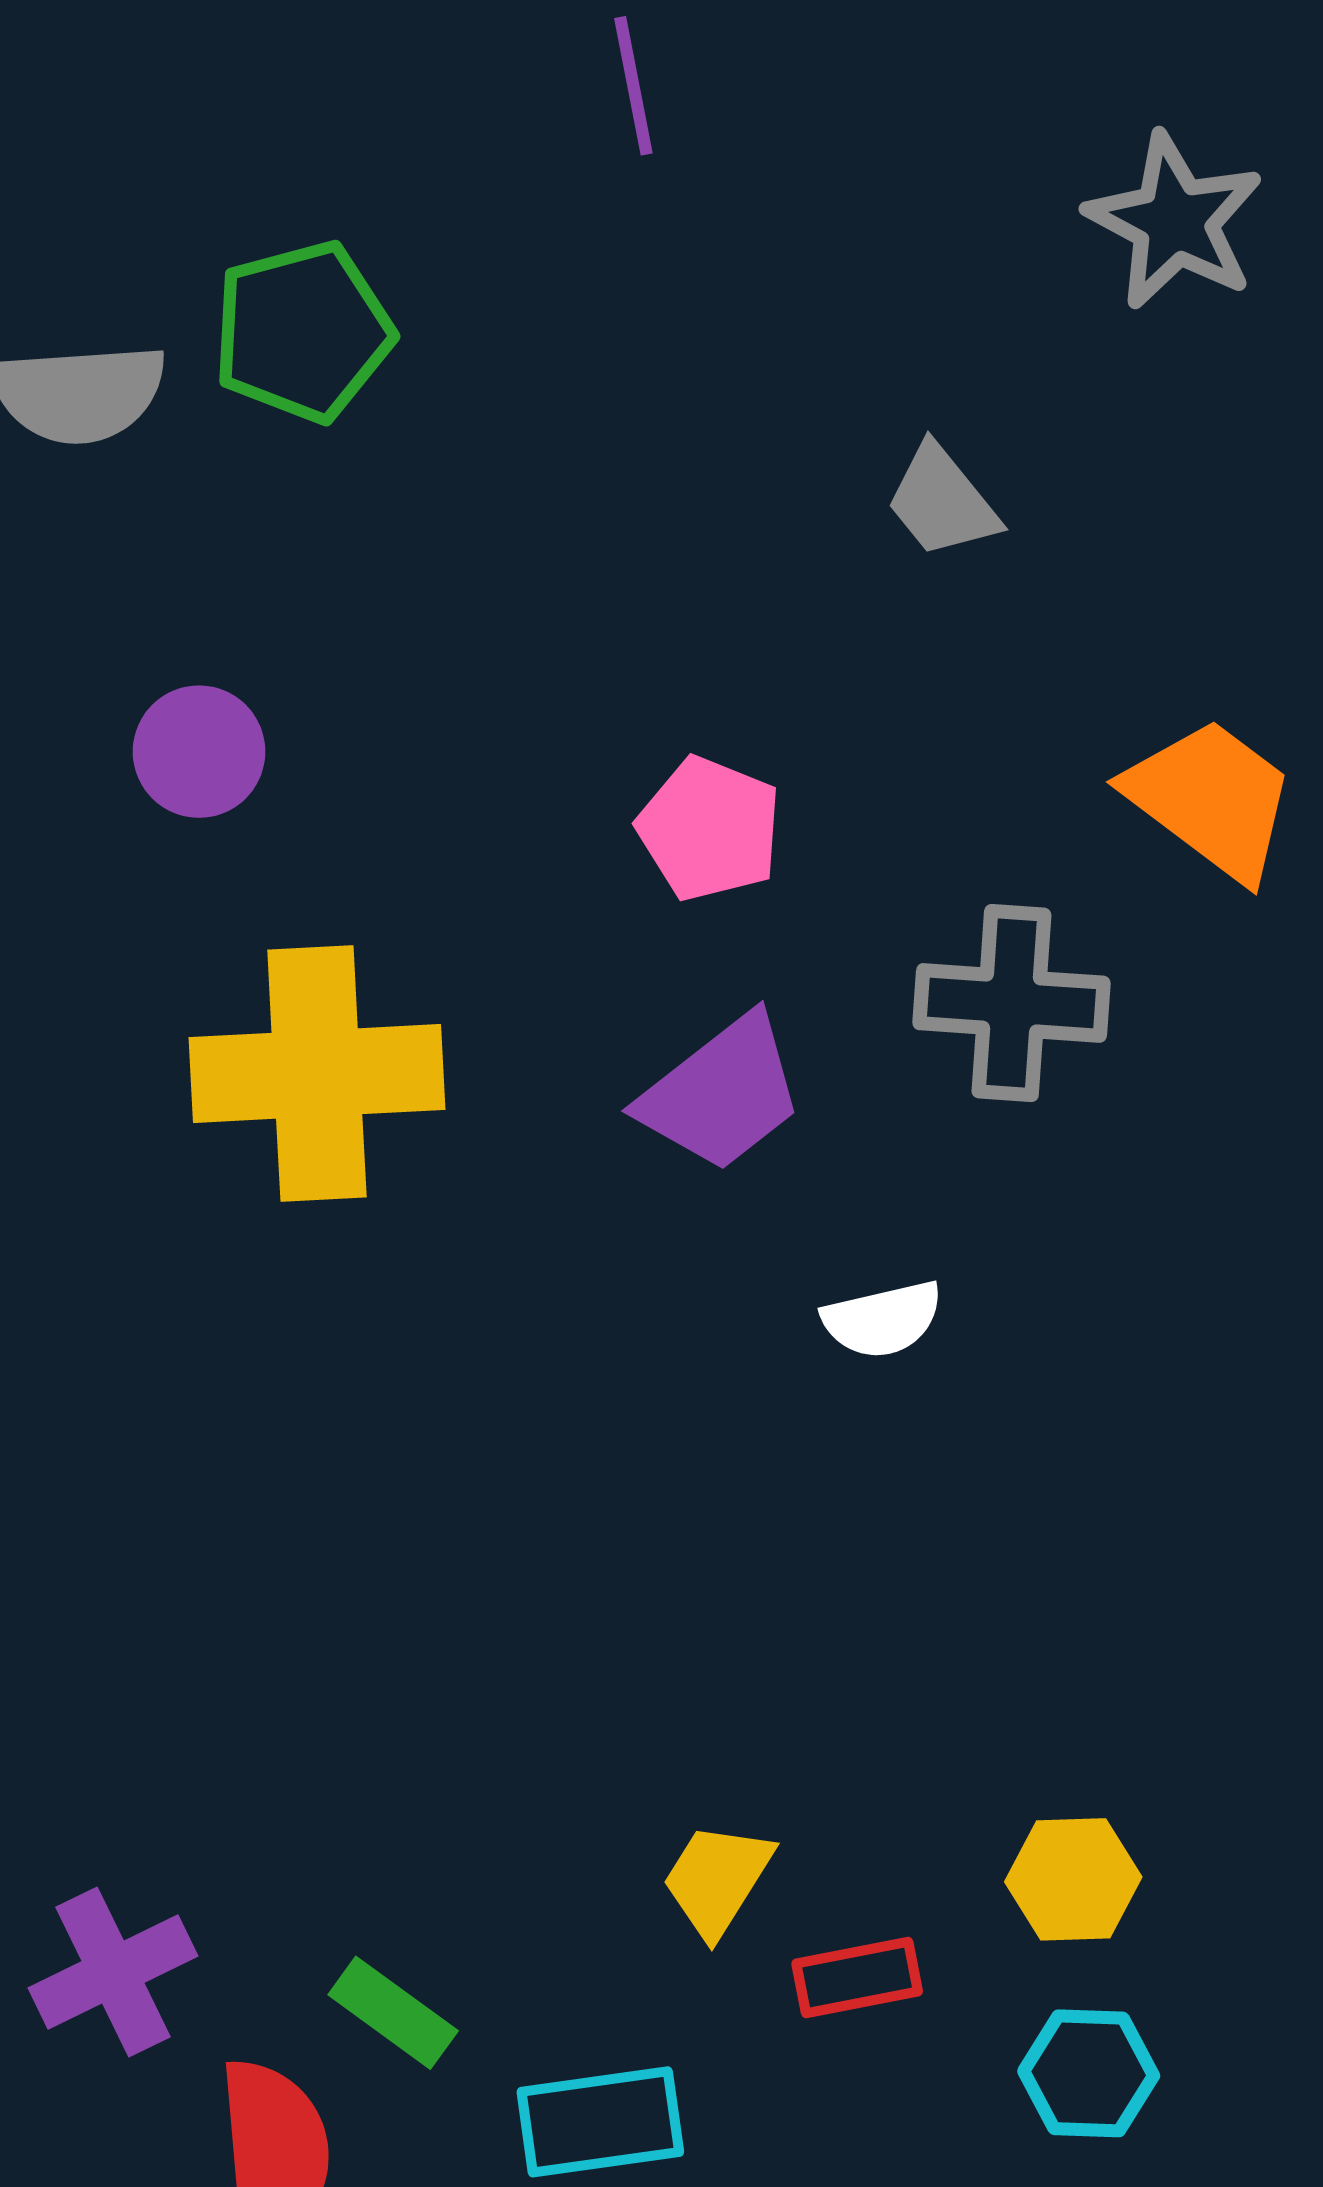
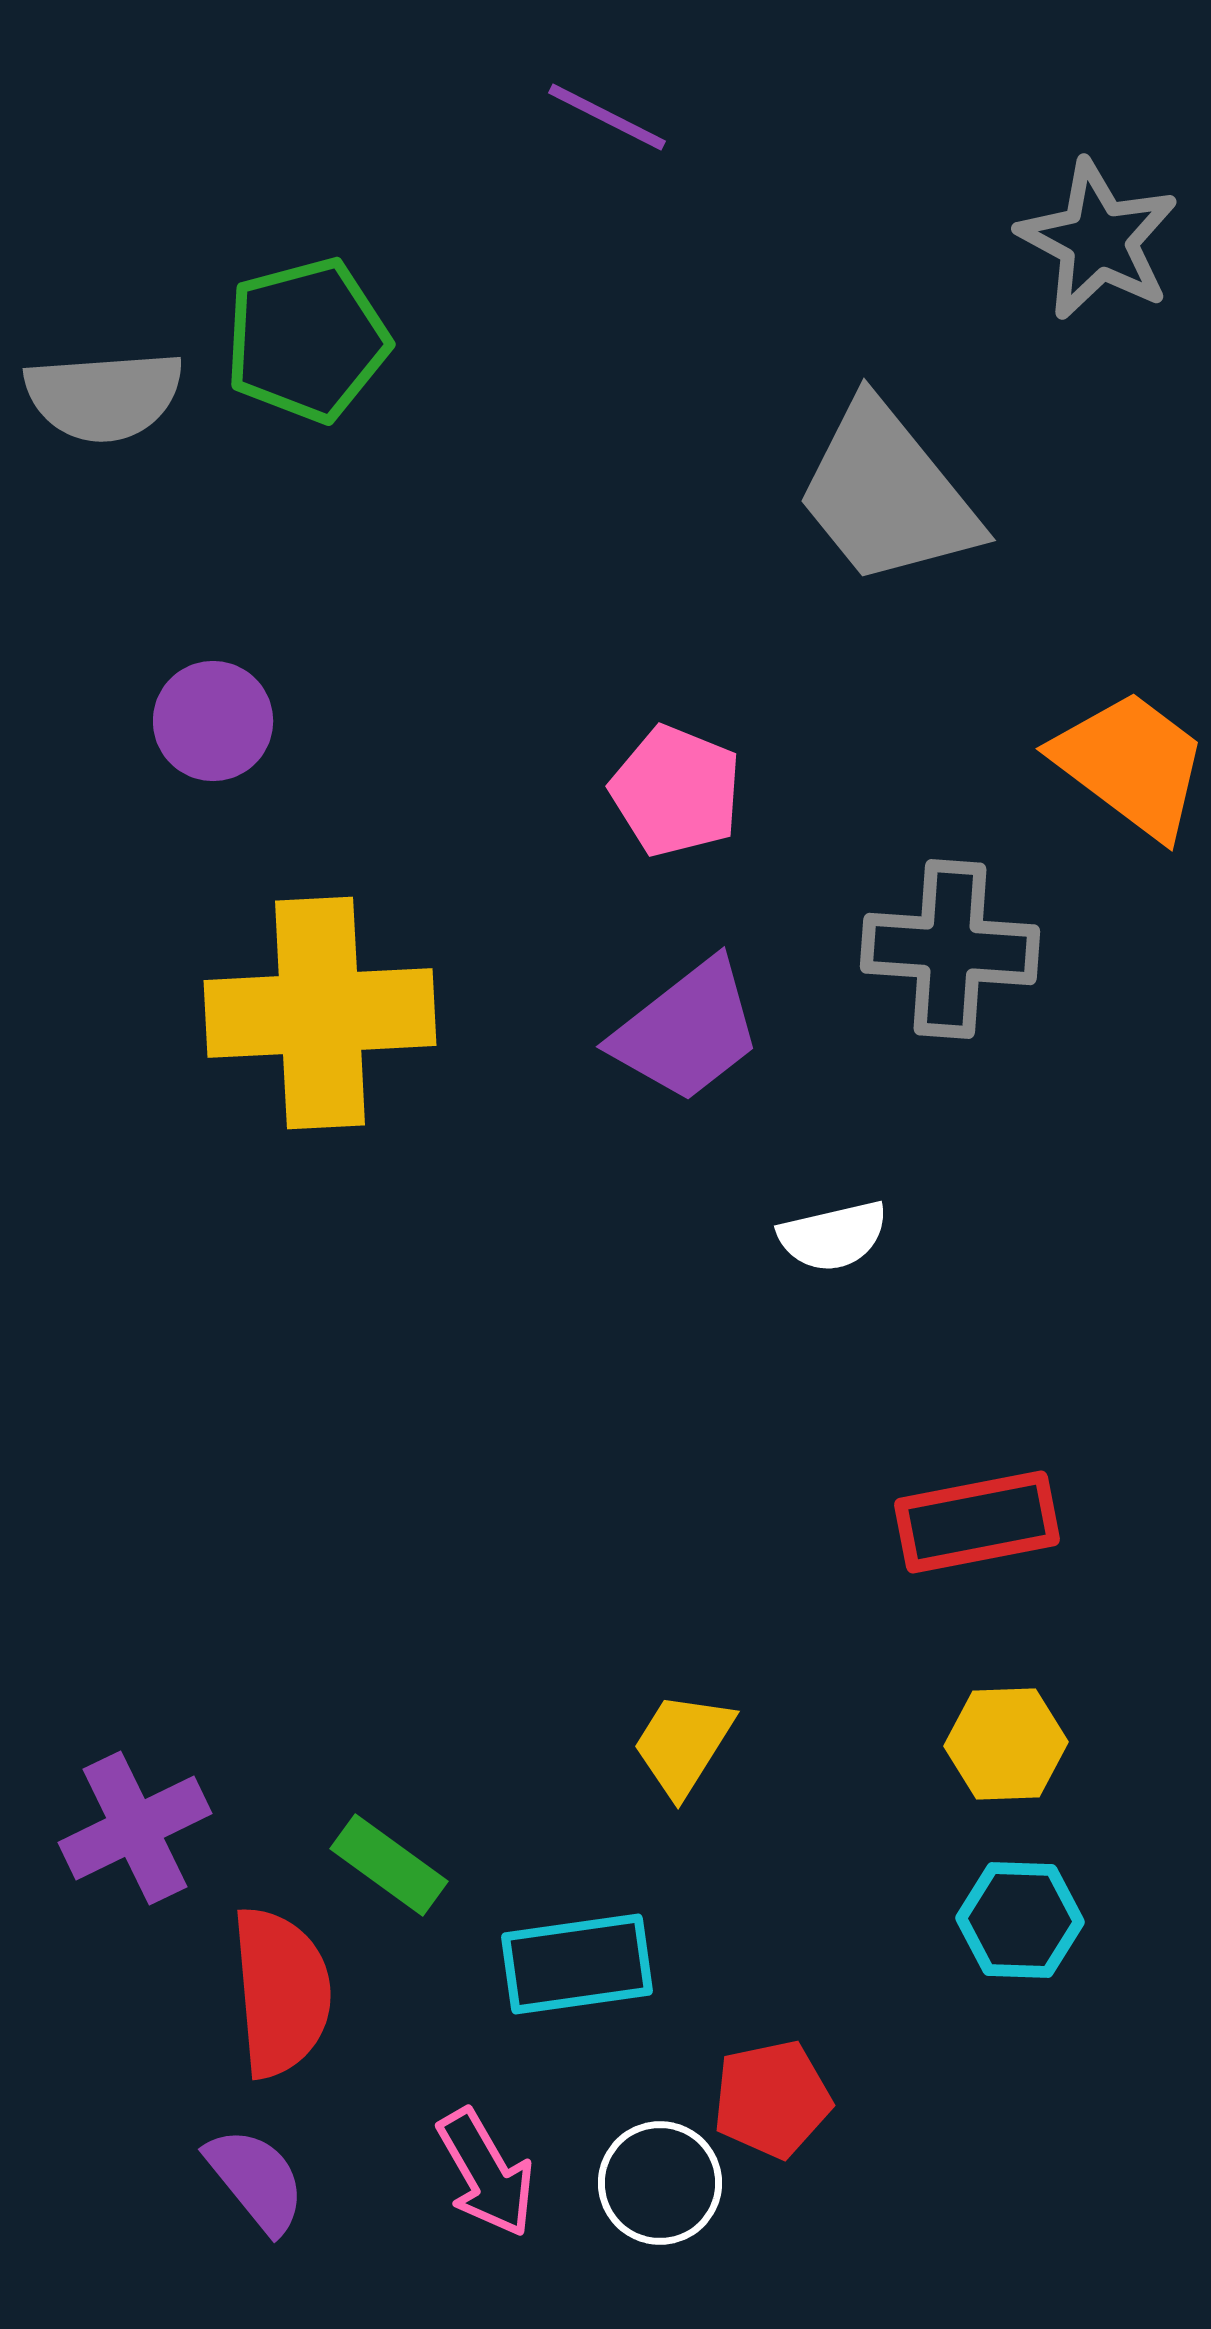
purple line: (633, 86) -> (607, 117), turned -52
gray trapezoid: (942, 501) -> (887, 494), size x1.8
red rectangle: (857, 1977) -> (977, 1522), moved, size x1.4

